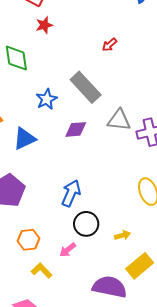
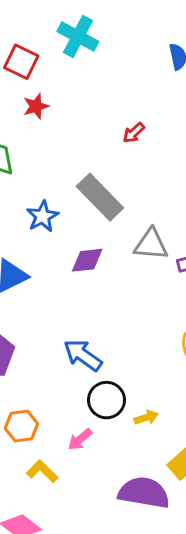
blue arrow: (71, 193) -> (83, 355), turned -76
yellow arrow: (122, 235) -> (146, 417), moved

